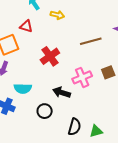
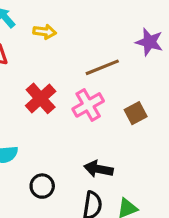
pink cross: (82, 77) -> (88, 105), moved
black arrow: (62, 92) -> (99, 169), moved

